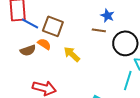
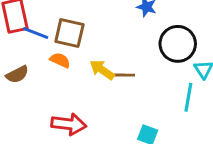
brown line: (99, 30) -> (125, 75), moved
brown semicircle: (28, 50) -> (17, 74), moved

